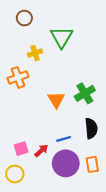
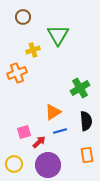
orange triangle: (56, 100) -> (53, 112), moved, turned 30
pink square: (21, 149) -> (24, 132), moved
purple circle: (66, 163) -> (48, 165), moved

